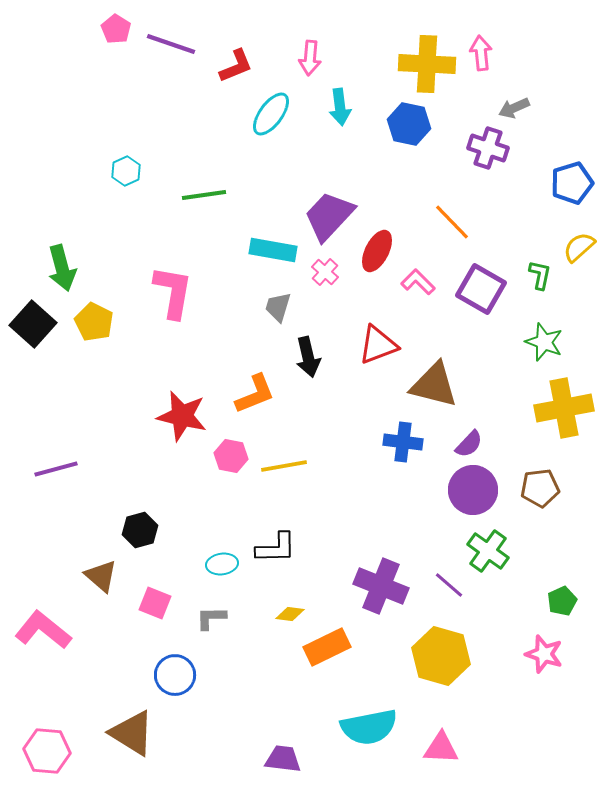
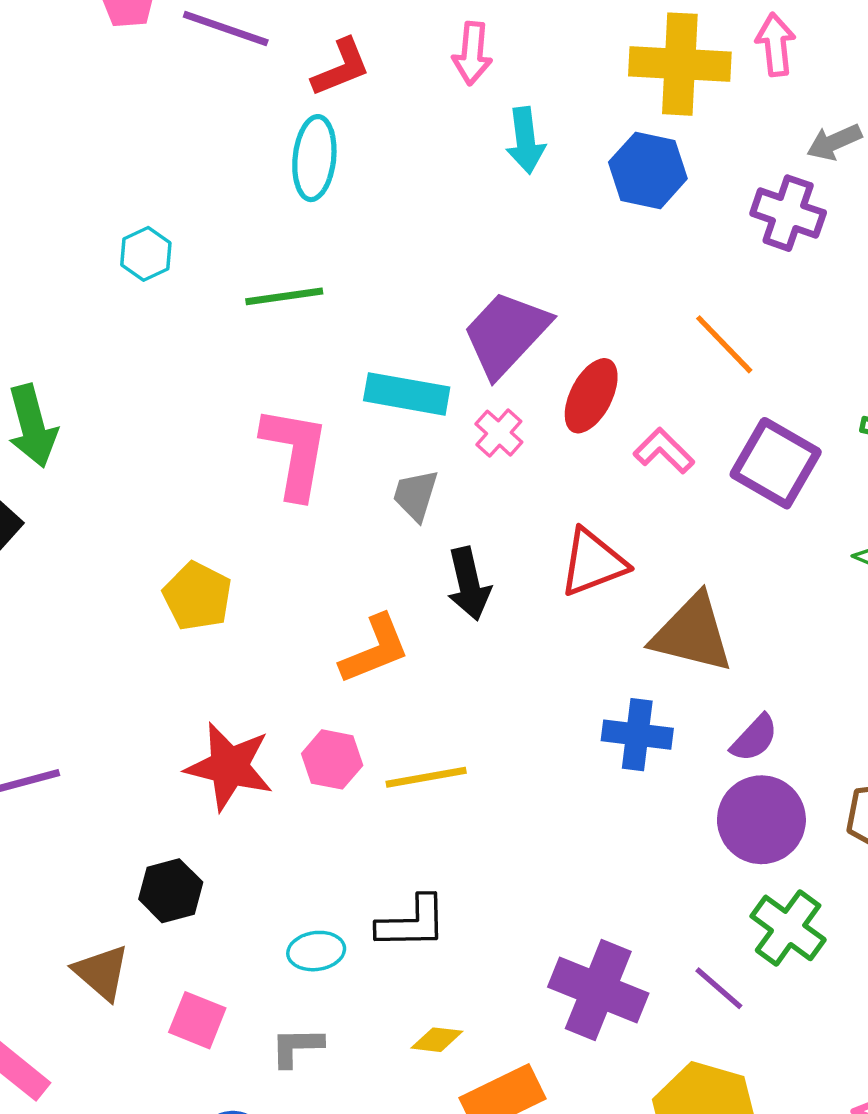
cyan ellipse: (271, 114) -> (314, 158), moved, turned -30
pink L-shape: (173, 292) -> (295, 453), moved
yellow pentagon: (94, 322) -> (197, 596), moved
red star: (182, 416) -> (229, 767), moved

